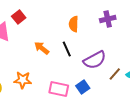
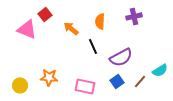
orange arrow: (42, 48) -> (71, 28), moved
brown line: (115, 74) -> (140, 81), moved
blue square: (83, 87) -> (117, 81), moved

